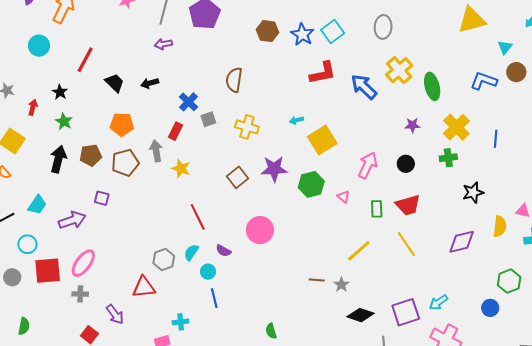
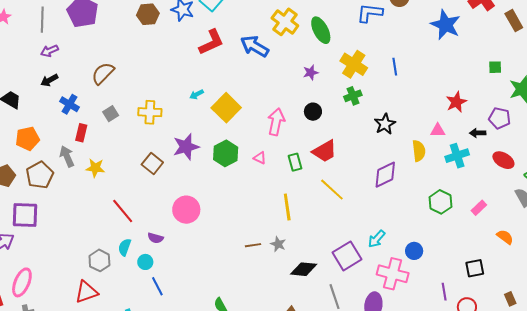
brown semicircle: (234, 80) -> (103, 73), moved, turned 50
black arrow: (150, 83) -> (49, 80), moved
blue cross: (189, 102) -> (70, 104), moved
purple square: (102, 198) -> (25, 215), size x1.8
yellow line: (359, 251) -> (287, 207), turned -44
blue circle: (490, 308) -> (414, 251), moved

